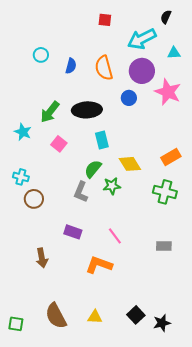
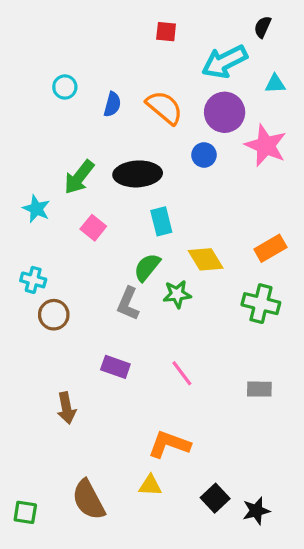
orange semicircle: (104, 68) -> (164, 108), turned 145
orange L-shape: (99, 265) -> (169, 444), moved
yellow triangle: (95, 317) -> (150, 485), moved

